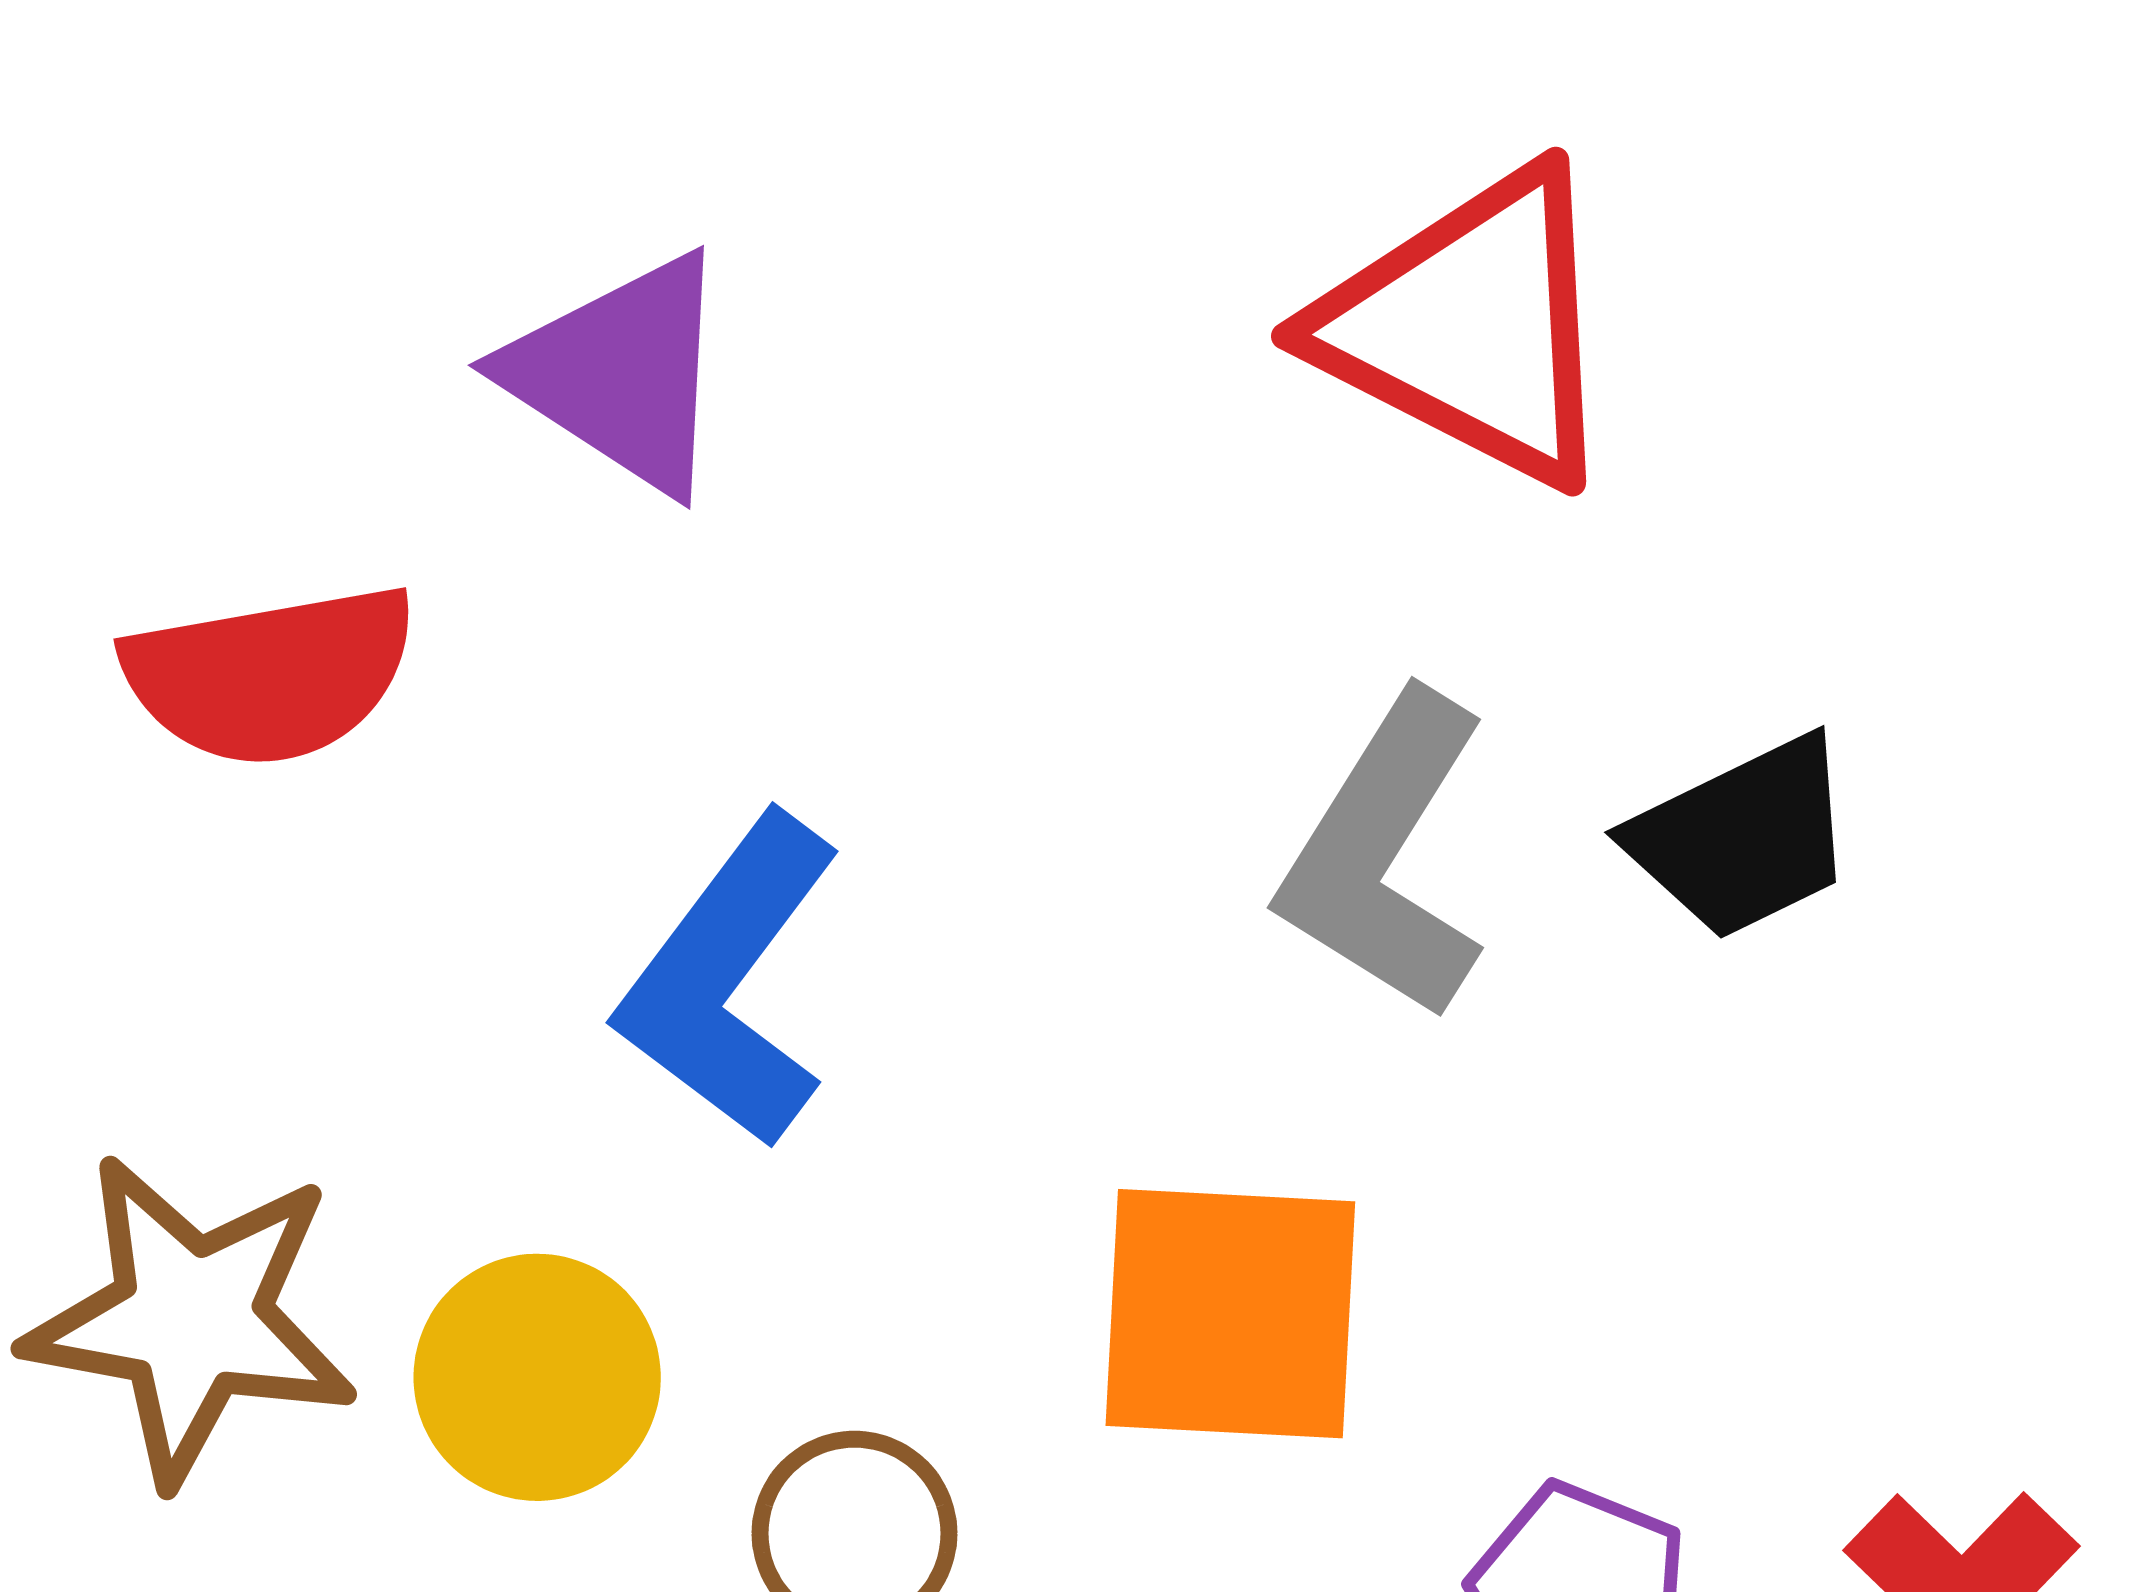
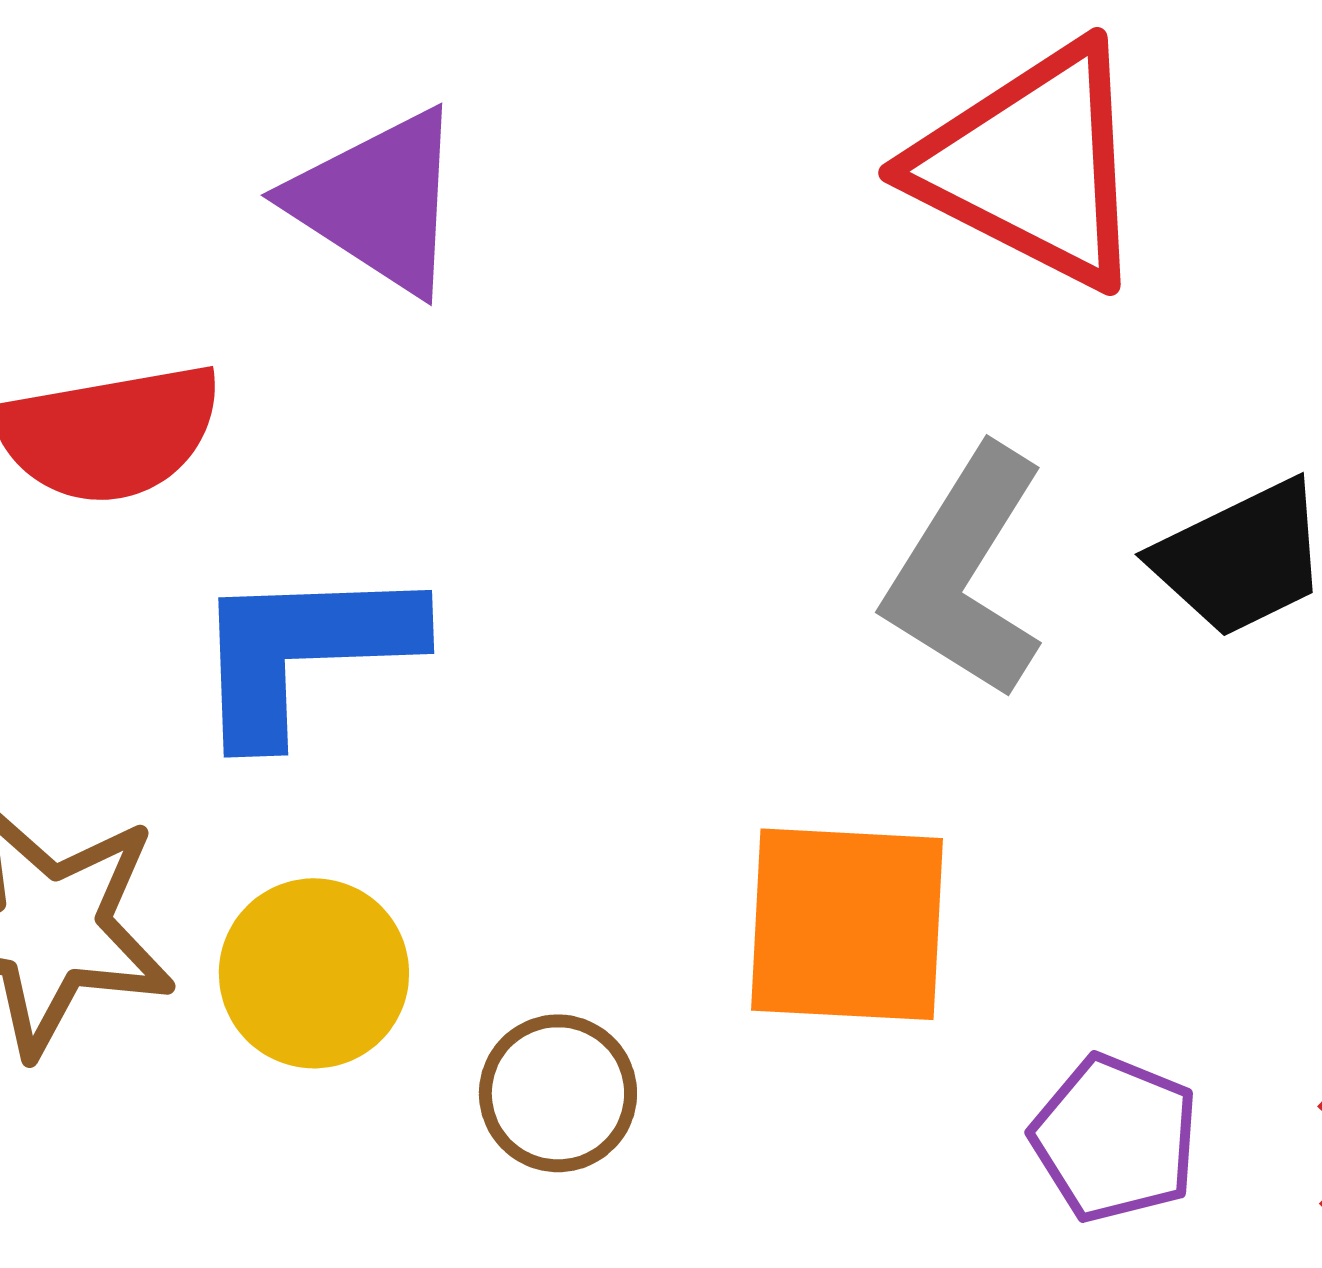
blue L-shape: (730, 981) -> (304, 651), moved, turned 51

